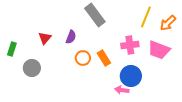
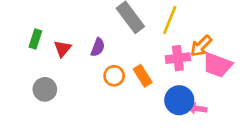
yellow line: (146, 17) -> (170, 20), moved
orange arrow: (168, 23) -> (201, 46), moved
green rectangle: (12, 49) -> (35, 39), moved
pink arrow: (122, 90) -> (197, 108), moved

